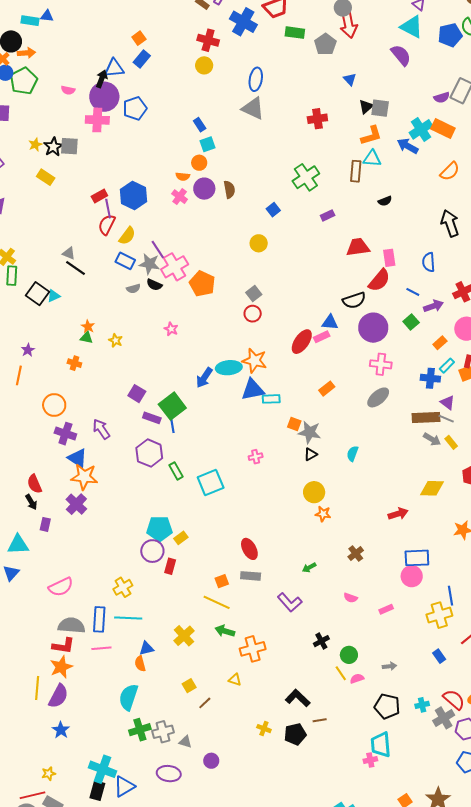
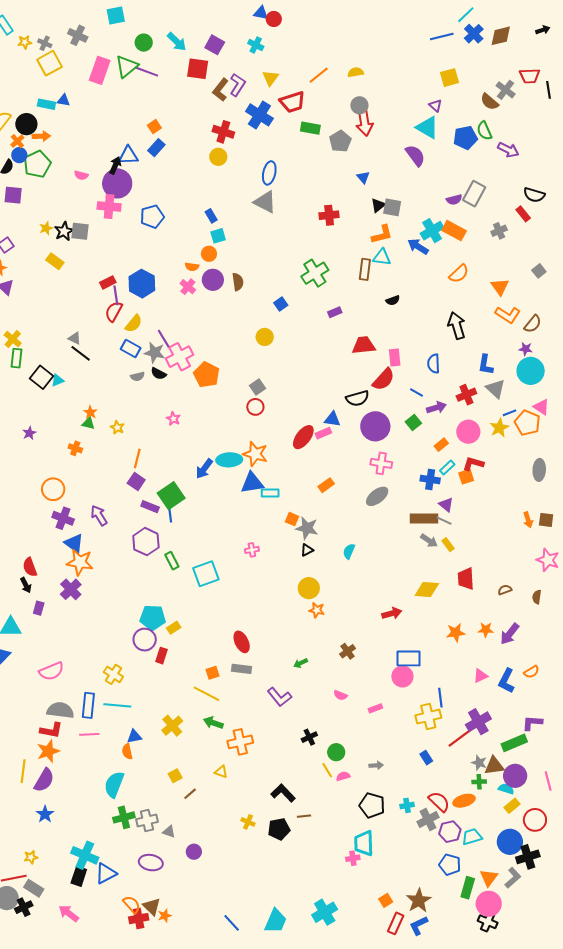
blue pentagon: (135, 108) -> (152, 217), moved
orange line: (19, 375) -> (137, 459), moved
yellow cross: (123, 587) -> (113, 674), turned -30

